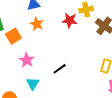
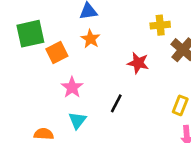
red star: (70, 20) -> (138, 63), moved
black line: (60, 69) -> (116, 103), turned -32

